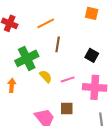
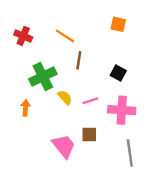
orange line: (46, 23) -> (65, 36), turned 60

